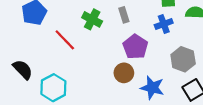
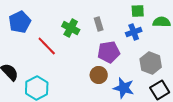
purple pentagon: (135, 47) -> (109, 52), turned 30

